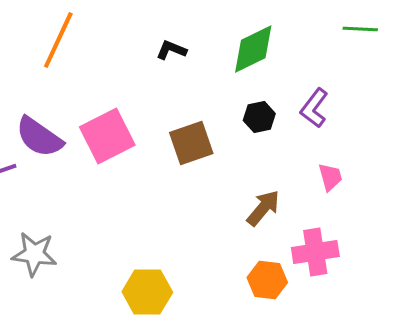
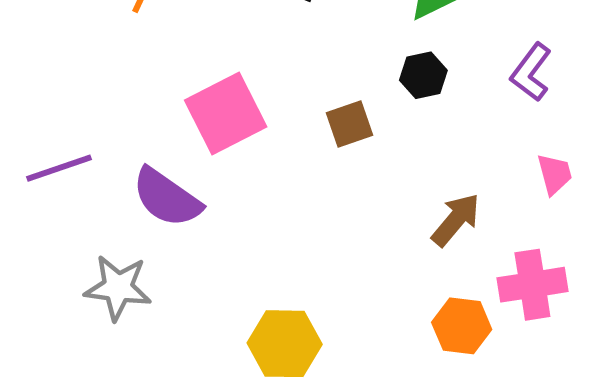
black hexagon: (259, 117) -> (423, 75), moved
purple semicircle: (39, 137) -> (167, 198), moved
brown square: (191, 143) -> (350, 124), size x0.7

